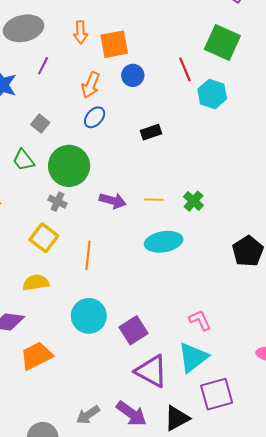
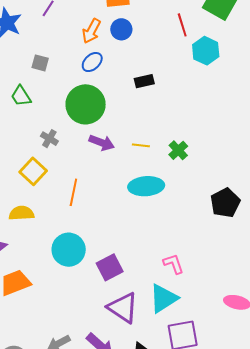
blue circle: (133, 75) -> (121, 29), moved
gray square: (40, 124) -> (40, 63), turned -30
green circle: (69, 166) -> (86, 104), moved

